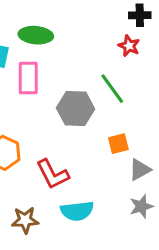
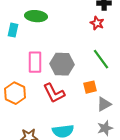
pink rectangle: (28, 78) -> (35, 62), moved
green line: (112, 89) -> (101, 59), moved
red L-shape: (53, 174) -> (54, 93), moved

